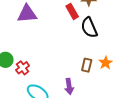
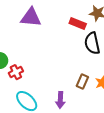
red rectangle: (72, 11) -> (78, 24), turned -49

